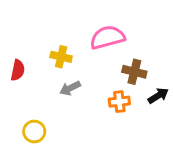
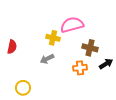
yellow cross: (61, 57) -> (53, 38), moved

